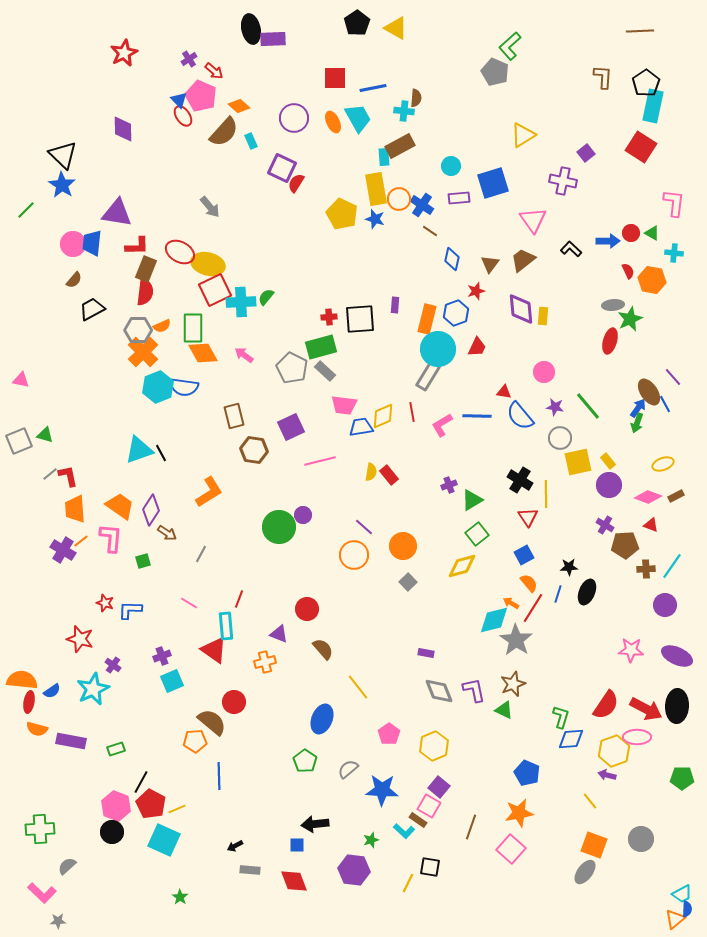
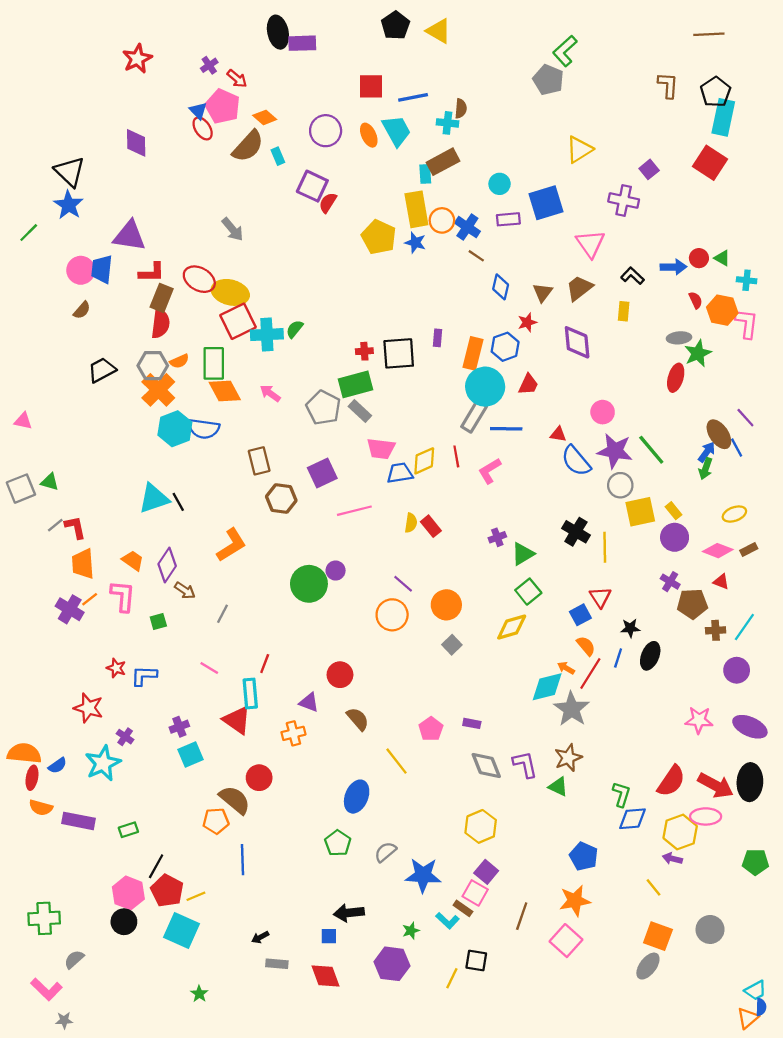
pink L-shape: (674, 203) -> (747, 323), moved
black trapezoid: (92, 309) -> (102, 370), moved
yellow rectangle: (543, 316) -> (624, 311), moved
purple star: (555, 407) -> (615, 451), size x1.8
blue line: (477, 416) -> (506, 429), moved
orange trapezoid: (120, 506) -> (133, 561), size x0.7
red triangle: (528, 517) -> (600, 597), moved
pink pentagon: (389, 734) -> (431, 729), moved

